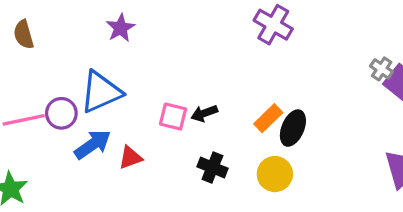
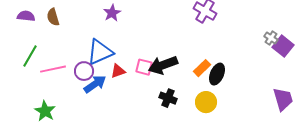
purple circle: (61, 113) -> (84, 71), moved
black arrow: (204, 113) -> (163, 65), size x1.8
red triangle: (130, 158) -> (118, 71), moved

